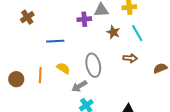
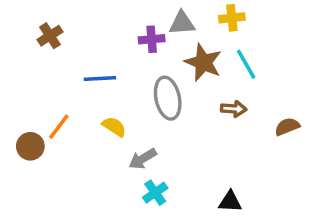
brown star: (113, 32) -> (203, 62), size x1.5
gray ellipse: (93, 65) -> (168, 98), moved
orange line: (40, 75) -> (59, 127), moved, turned 35

